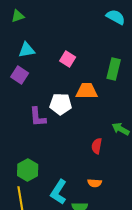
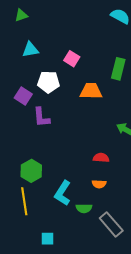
purple square: (20, 75) -> (23, 96), moved
white pentagon: (61, 104) -> (49, 82), moved
red semicircle: (97, 146) -> (101, 158), moved, turned 84

